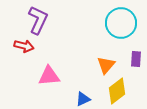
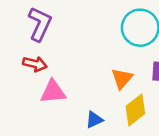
red arrow: (24, 46) -> (35, 64), moved

